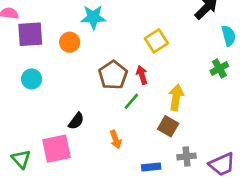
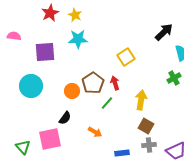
purple square: (30, 34) -> (45, 52), moved
orange circle: (70, 42) -> (72, 91), moved
cyan circle: (32, 79) -> (31, 86), size x1.5
brown square: (168, 126) -> (146, 126), moved
orange arrow: (116, 139) -> (95, 132), turned -40

